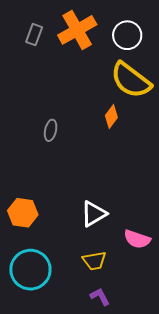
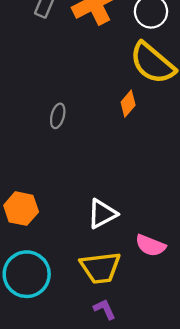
yellow trapezoid: (94, 261) -> (100, 268), size x1.5

